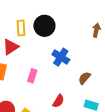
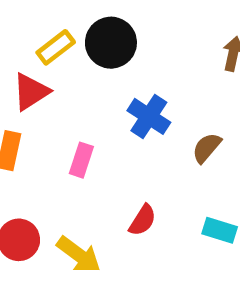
yellow rectangle: (21, 28) -> (56, 47), turned 56
brown semicircle: (84, 78) -> (207, 148), moved

